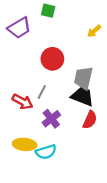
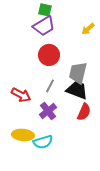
purple trapezoid: (19, 28) -> (44, 26), moved
gray line: (42, 92) -> (50, 86), moved

